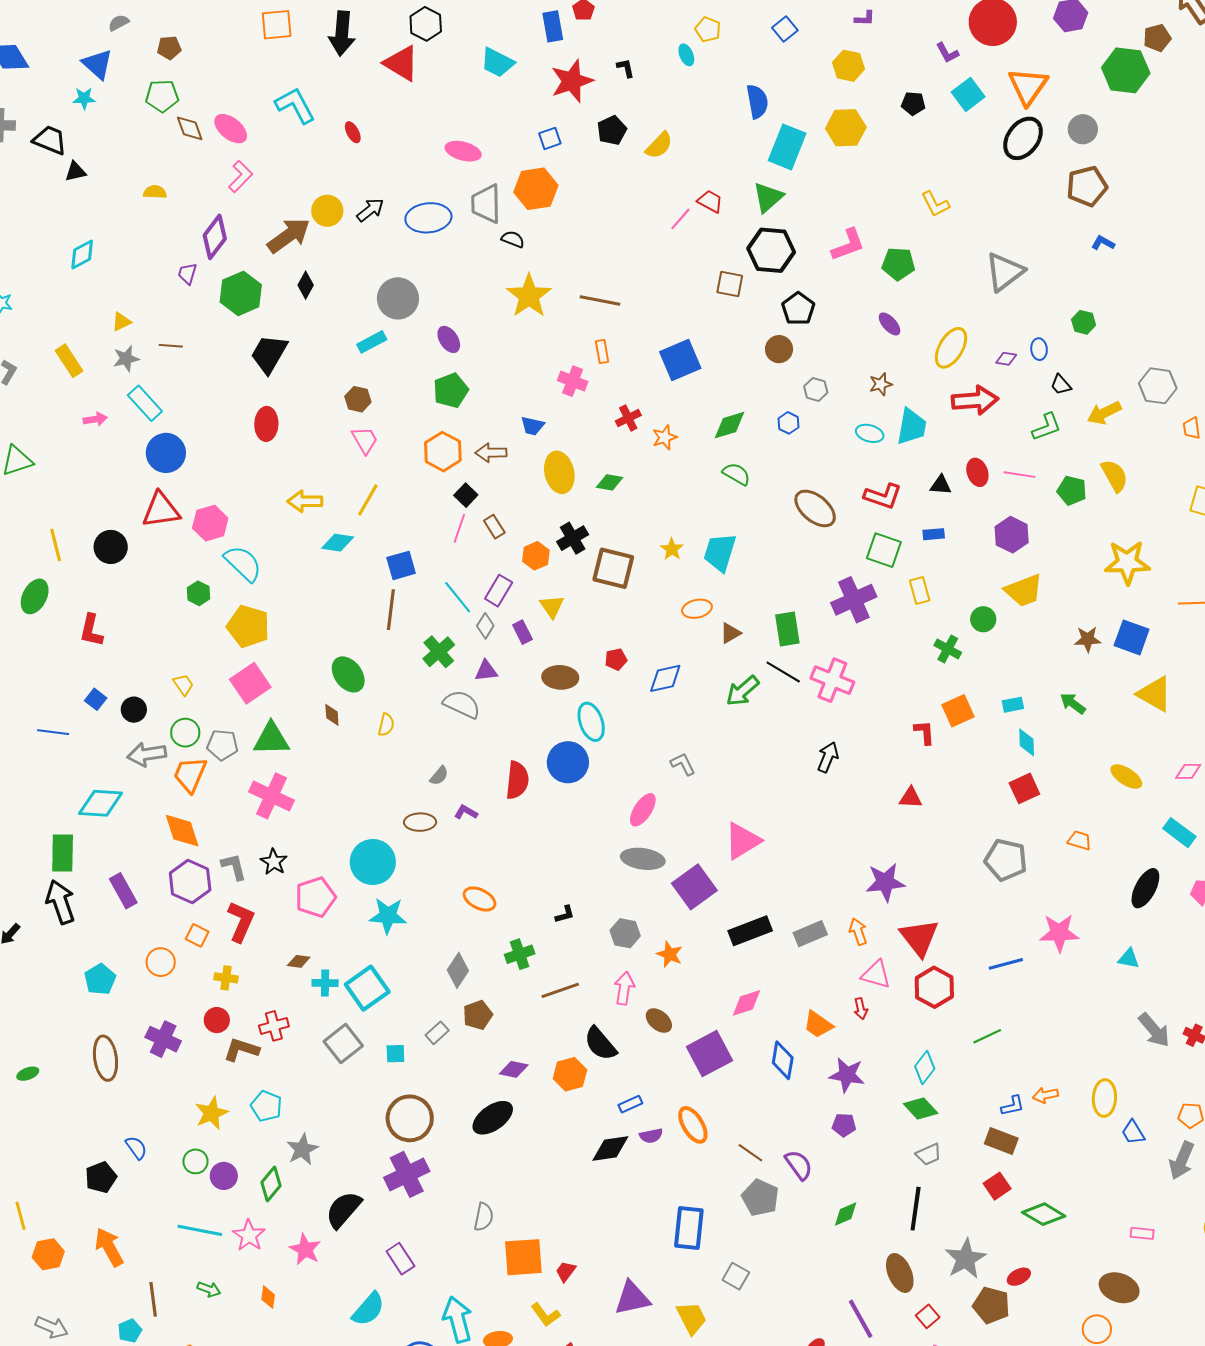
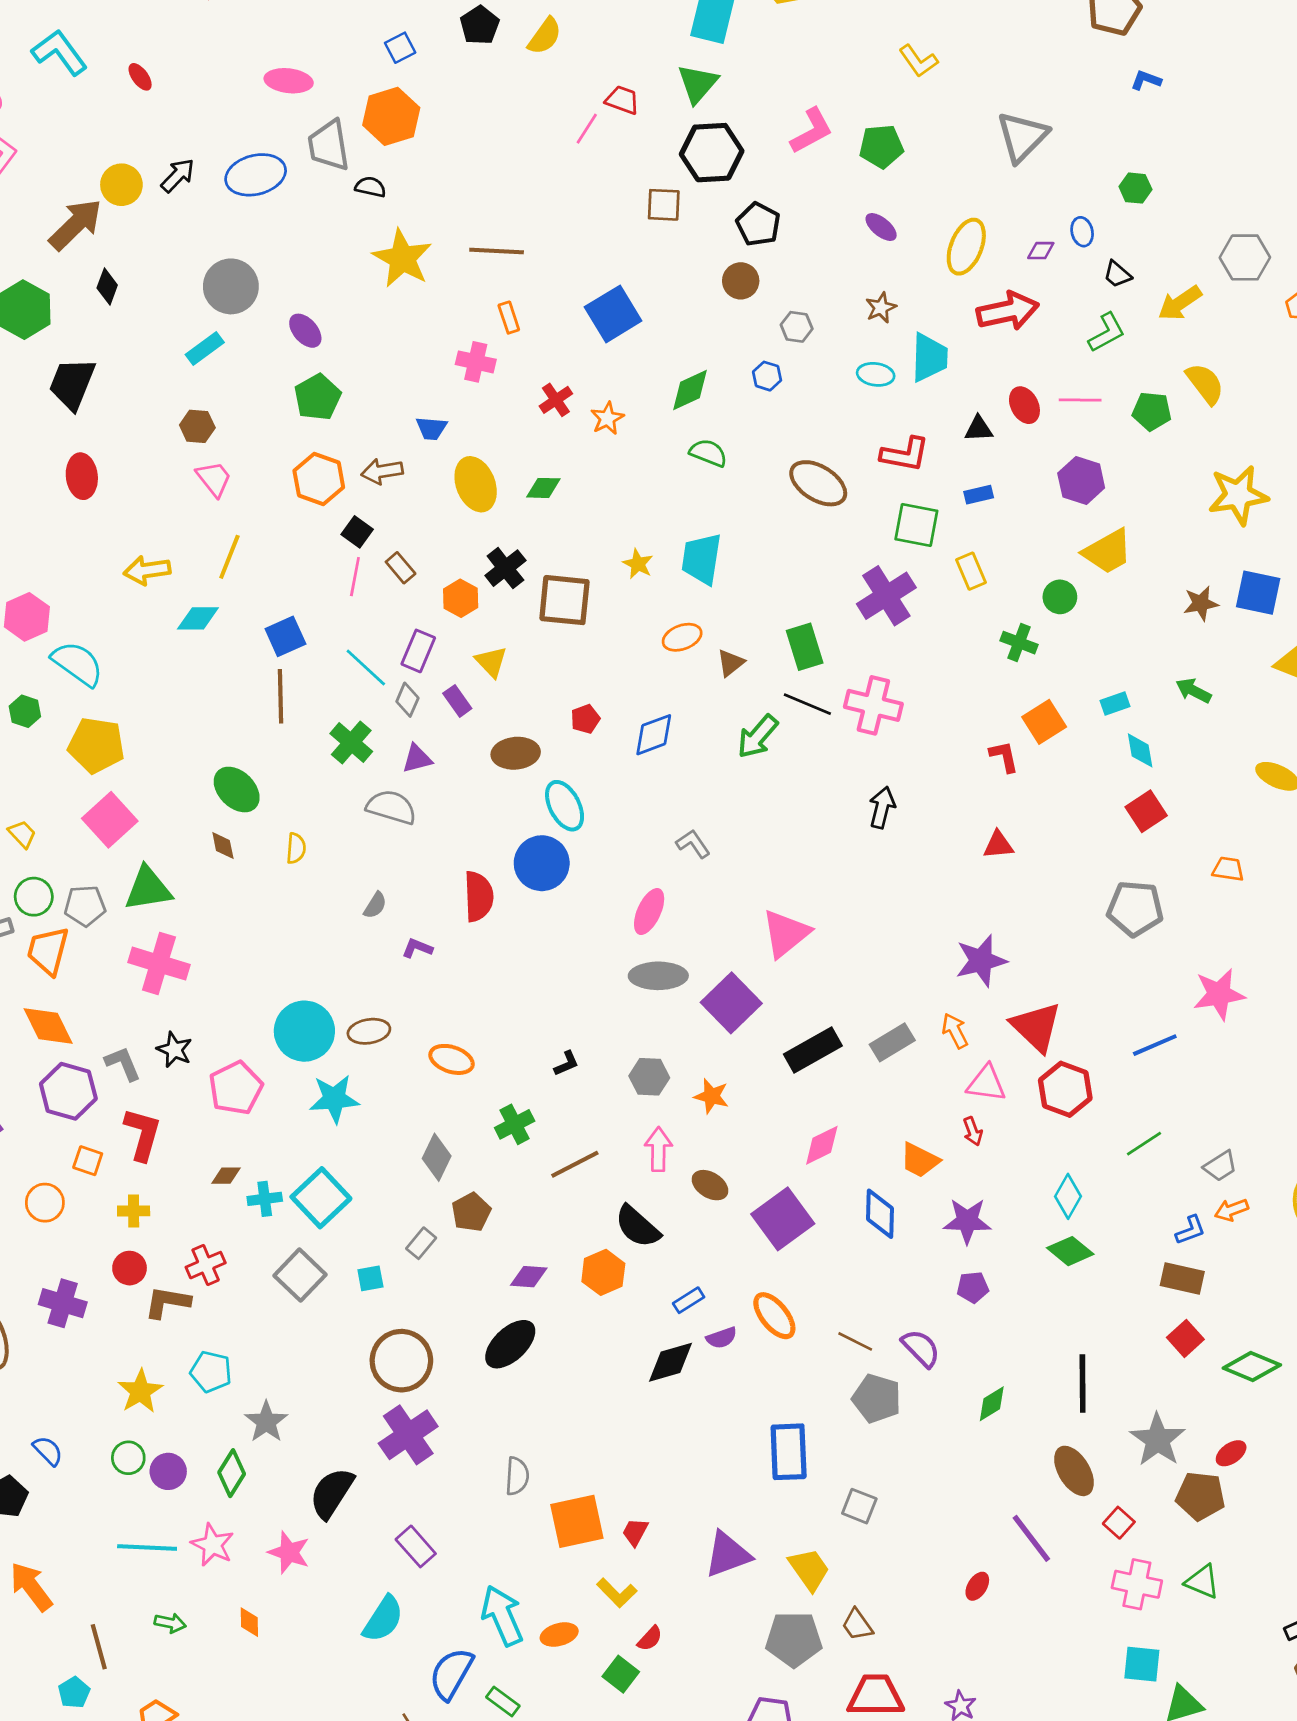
brown ellipse: (420, 822) -> (369, 1031), moved
gray trapezoid: (928, 1154) -> (1220, 1166), moved

